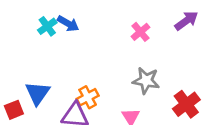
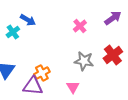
cyan cross: (47, 26) -> (13, 32), moved
red cross: (186, 104) -> (113, 55), moved

